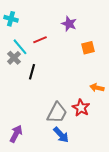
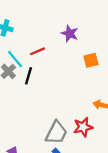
black line: (32, 72) -> (28, 76), moved
red star: (81, 108) -> (83, 127), turned 30

